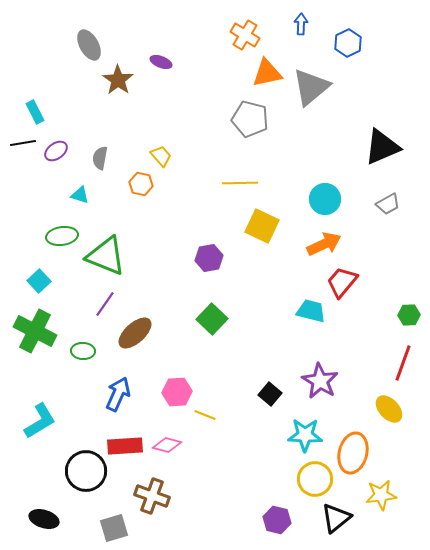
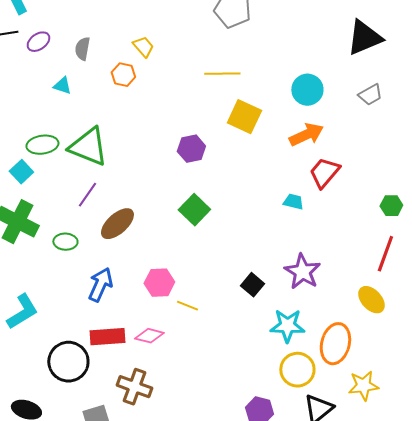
green ellipse: (62, 236) -> (42, 145), moved
cyan trapezoid: (311, 311) -> (293, 202), size x0.7

